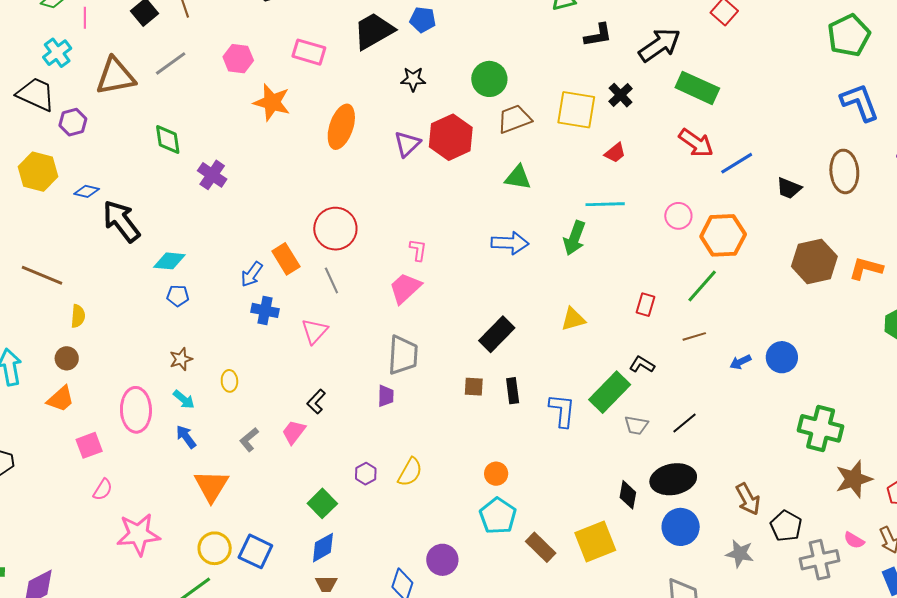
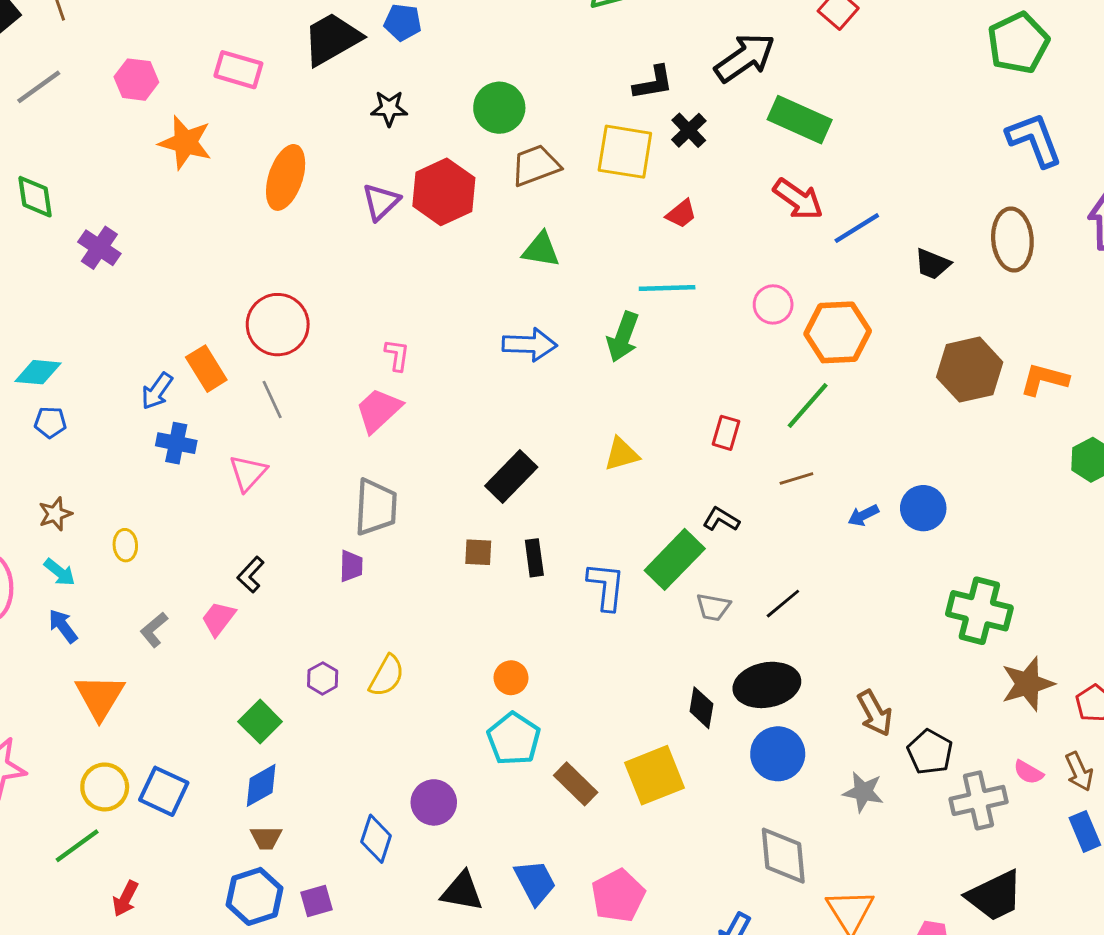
black L-shape: (598, 35) -> (653, 83), moved

